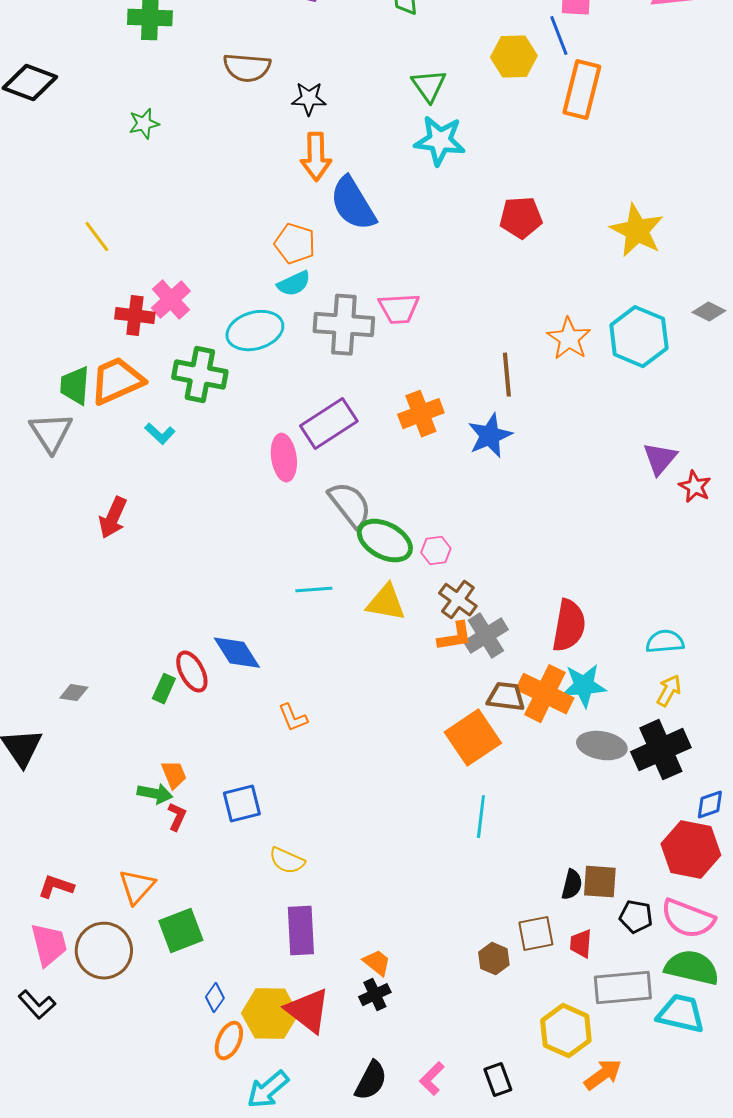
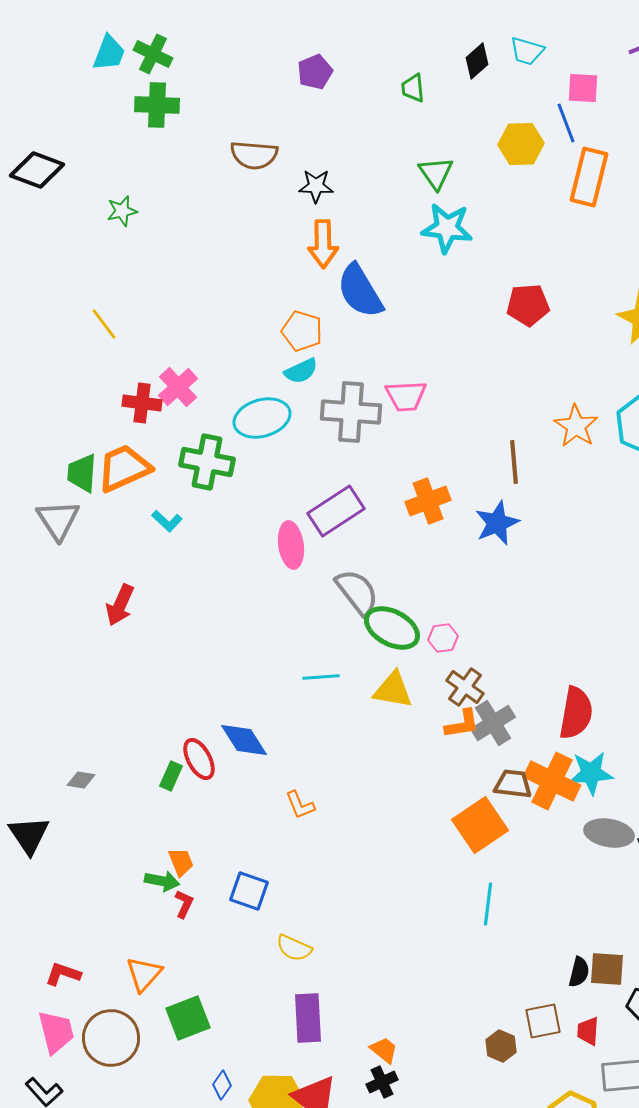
green star: (144, 124) -> (122, 211), moved
blue square: (242, 804) -> (249, 891), turned 33

